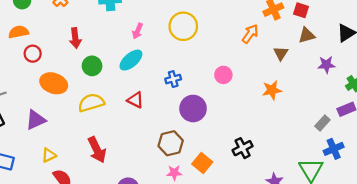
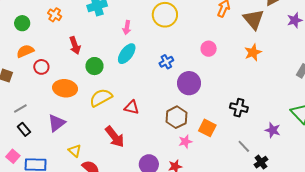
brown triangle: (281, 53) -> (253, 19), size x1.6
red triangle: (135, 100) -> (132, 107), moved
black cross: (243, 148) -> (239, 108), turned -36
yellow triangle: (49, 155) -> (75, 151), turned -40

